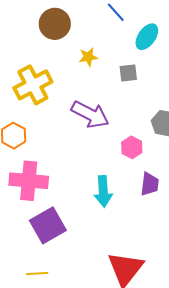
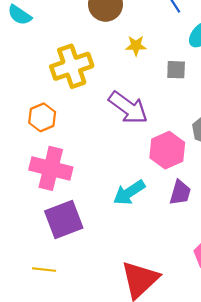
pink hexagon: (132, 147) -> (167, 150), size x1.5
cyan arrow: (103, 191) -> (129, 193), turned 52

